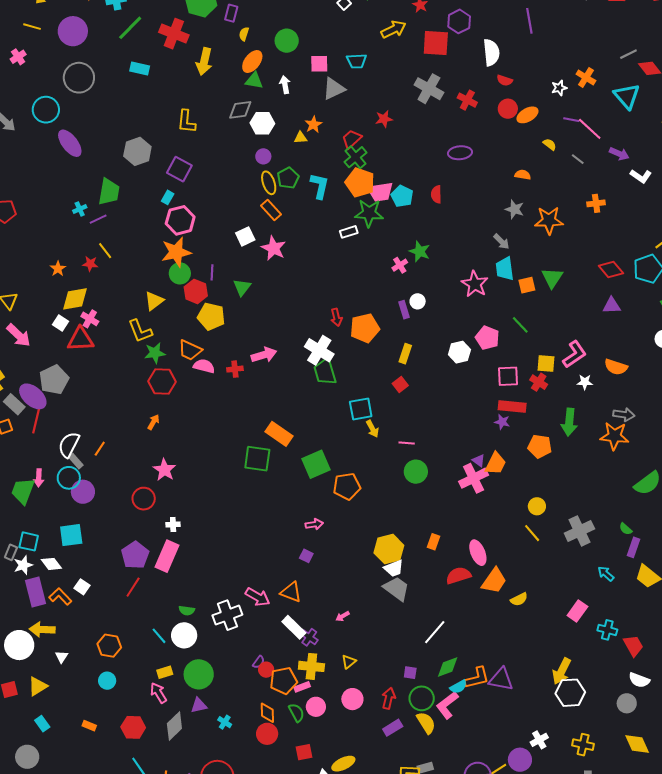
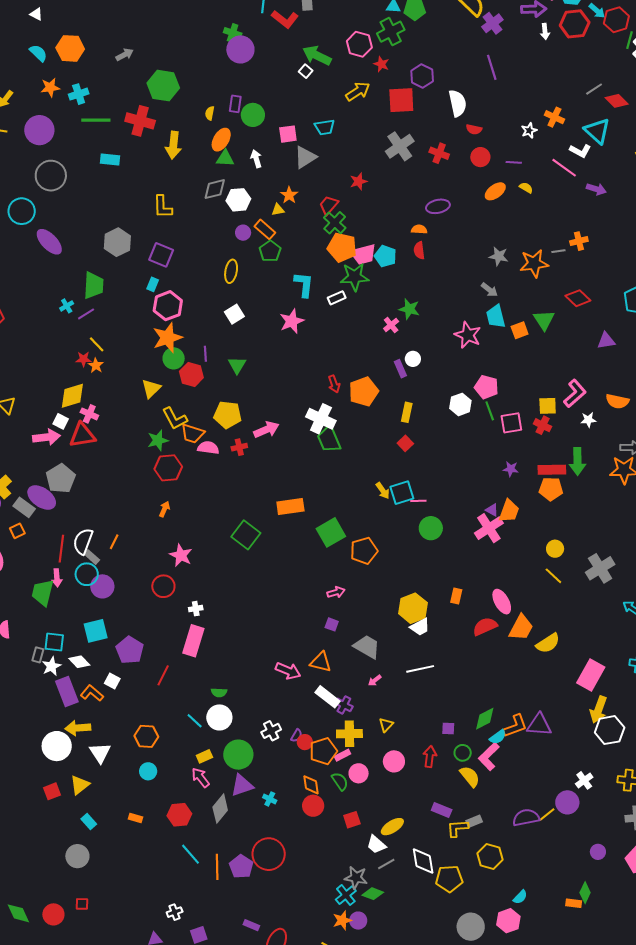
purple rectangle: (231, 13) -> (235, 104), moved
green line: (130, 28) -> (96, 120), turned 52
gray cross: (429, 89) -> (400, 146), turned 32
orange ellipse: (527, 115) -> (495, 191), moved
purple line: (571, 120) -> (514, 162), moved
gray line: (578, 159) -> (558, 251), moved, turned -40
orange semicircle: (523, 175) -> (419, 229), moved
white L-shape: (641, 176) -> (580, 151), moved
yellow ellipse: (269, 183) -> (231, 271), moved, turned 35
cyan L-shape: (320, 186) -> (304, 284), moved
orange rectangle: (271, 210) -> (265, 229), moved
pink star: (274, 248) -> (292, 321), moved, turned 30
orange star: (58, 269) -> (96, 365), moved
red diamond: (611, 269) -> (578, 298), moved
yellow pentagon: (211, 316) -> (228, 415), moved
green line: (520, 325) -> (490, 411), moved, turned 30
yellow L-shape: (140, 331) -> (175, 418), moved
pink arrow: (19, 335) -> (46, 437), moved, turned -44
red rectangle: (512, 407) -> (552, 470), moved
cyan square: (361, 409) -> (402, 493), moved
red line: (36, 420) -> (61, 549), moved
orange rectangle: (279, 434) -> (290, 506), turned -36
green square: (257, 459) -> (246, 535), moved, turned 36
purple pentagon: (135, 555) -> (130, 650), moved
gray trapezoid: (396, 589) -> (367, 647), moved
yellow semicircle: (519, 599) -> (548, 643), size x1.4
pink rectangle: (577, 611) -> (591, 675), moved, size x1.4
white cross: (227, 615) -> (271, 731), moved, size x0.7
white line: (435, 632) -> (420, 669), moved, turned 44
white triangle: (62, 657) -> (100, 753), size x1.6
green circle: (422, 698) -> (463, 753), size x0.7
purple triangle: (199, 705) -> (242, 785), size x1.4
purple rectangle: (393, 728) -> (442, 810), moved, turned 60

